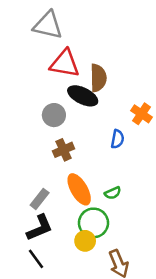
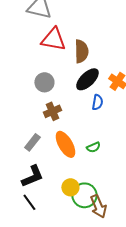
black ellipse: (83, 96) -> (87, 79), moved, turned -70
gray rectangle: (40, 199) -> (32, 142), moved
green circle: (93, 223) -> (84, 195), moved

